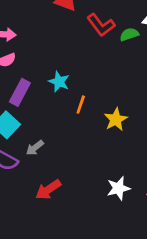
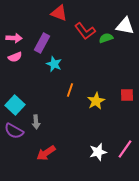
cyan star: (59, 82) -> (54, 64), moved
purple rectangle: (20, 92) -> (42, 43), moved
gray arrow: (35, 148) -> (36, 122), turned -56

